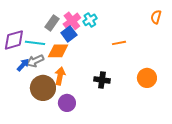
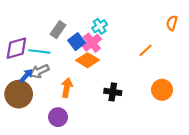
pink cross: (72, 21) -> (92, 43), moved
orange line: (119, 43) -> (146, 50), moved, turned -32
orange diamond: (58, 51) -> (88, 60), moved, turned 30
brown circle: (43, 88) -> (19, 94), moved
purple circle: (67, 103) -> (58, 117), moved

